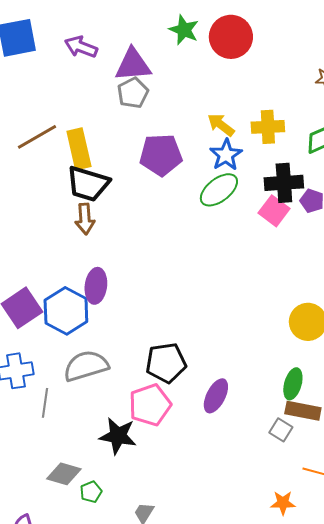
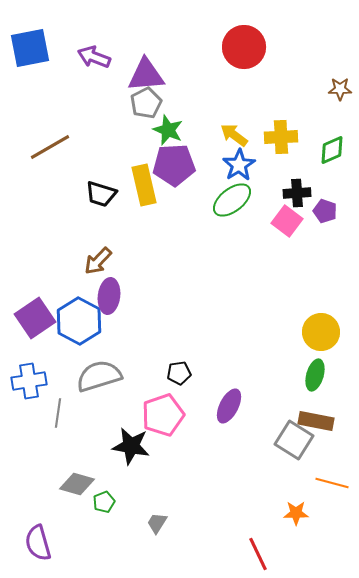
green star: (184, 30) -> (168, 130), moved
yellow rectangle: (79, 149) -> (144, 185), moved
black cross: (284, 183) -> (297, 193), size x0.7
black trapezoid: (88, 184) -> (101, 194), size x0.7
brown arrow: (85, 219) -> (98, 261), moved, turned 48
black pentagon: (166, 363) -> (179, 373), size x0.6
green ellipse: (293, 384) -> (315, 375), moved
gray square: (281, 430) -> (294, 440), size x1.6

